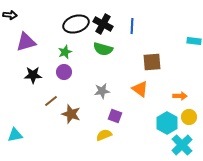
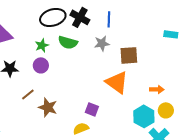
green semicircle: (103, 49) -> (68, 42), moved
orange triangle: (140, 89) -> (117, 82), size x1.4
gray star: (102, 91) -> (102, 43), moved

